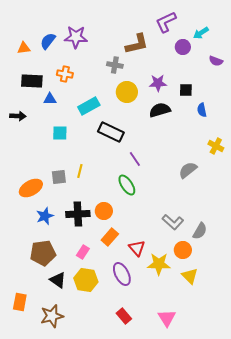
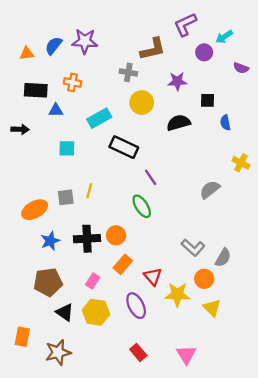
purple star: (158, 83) -> (177, 81), moved

